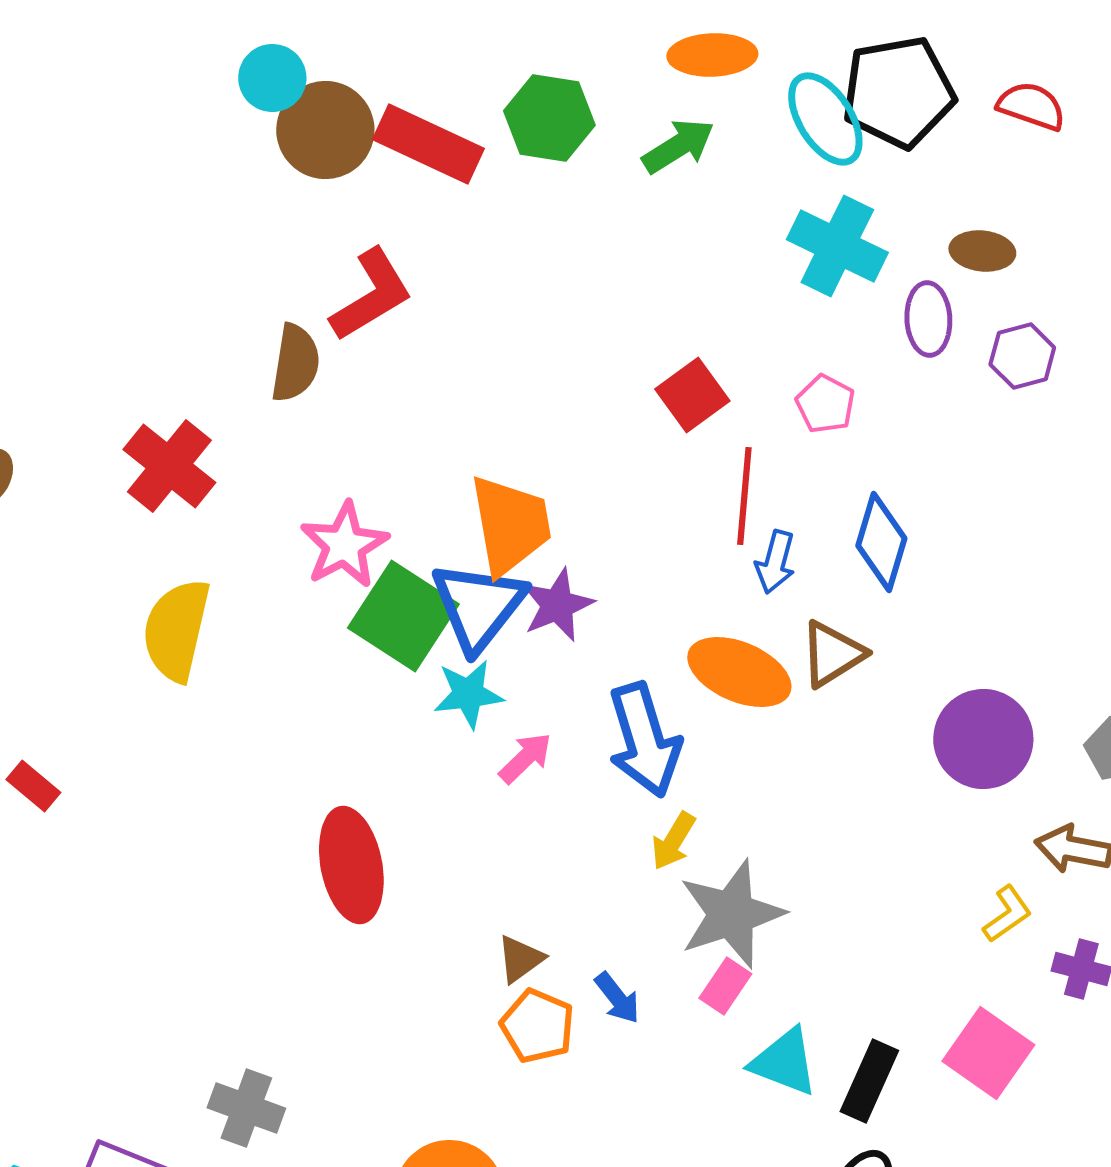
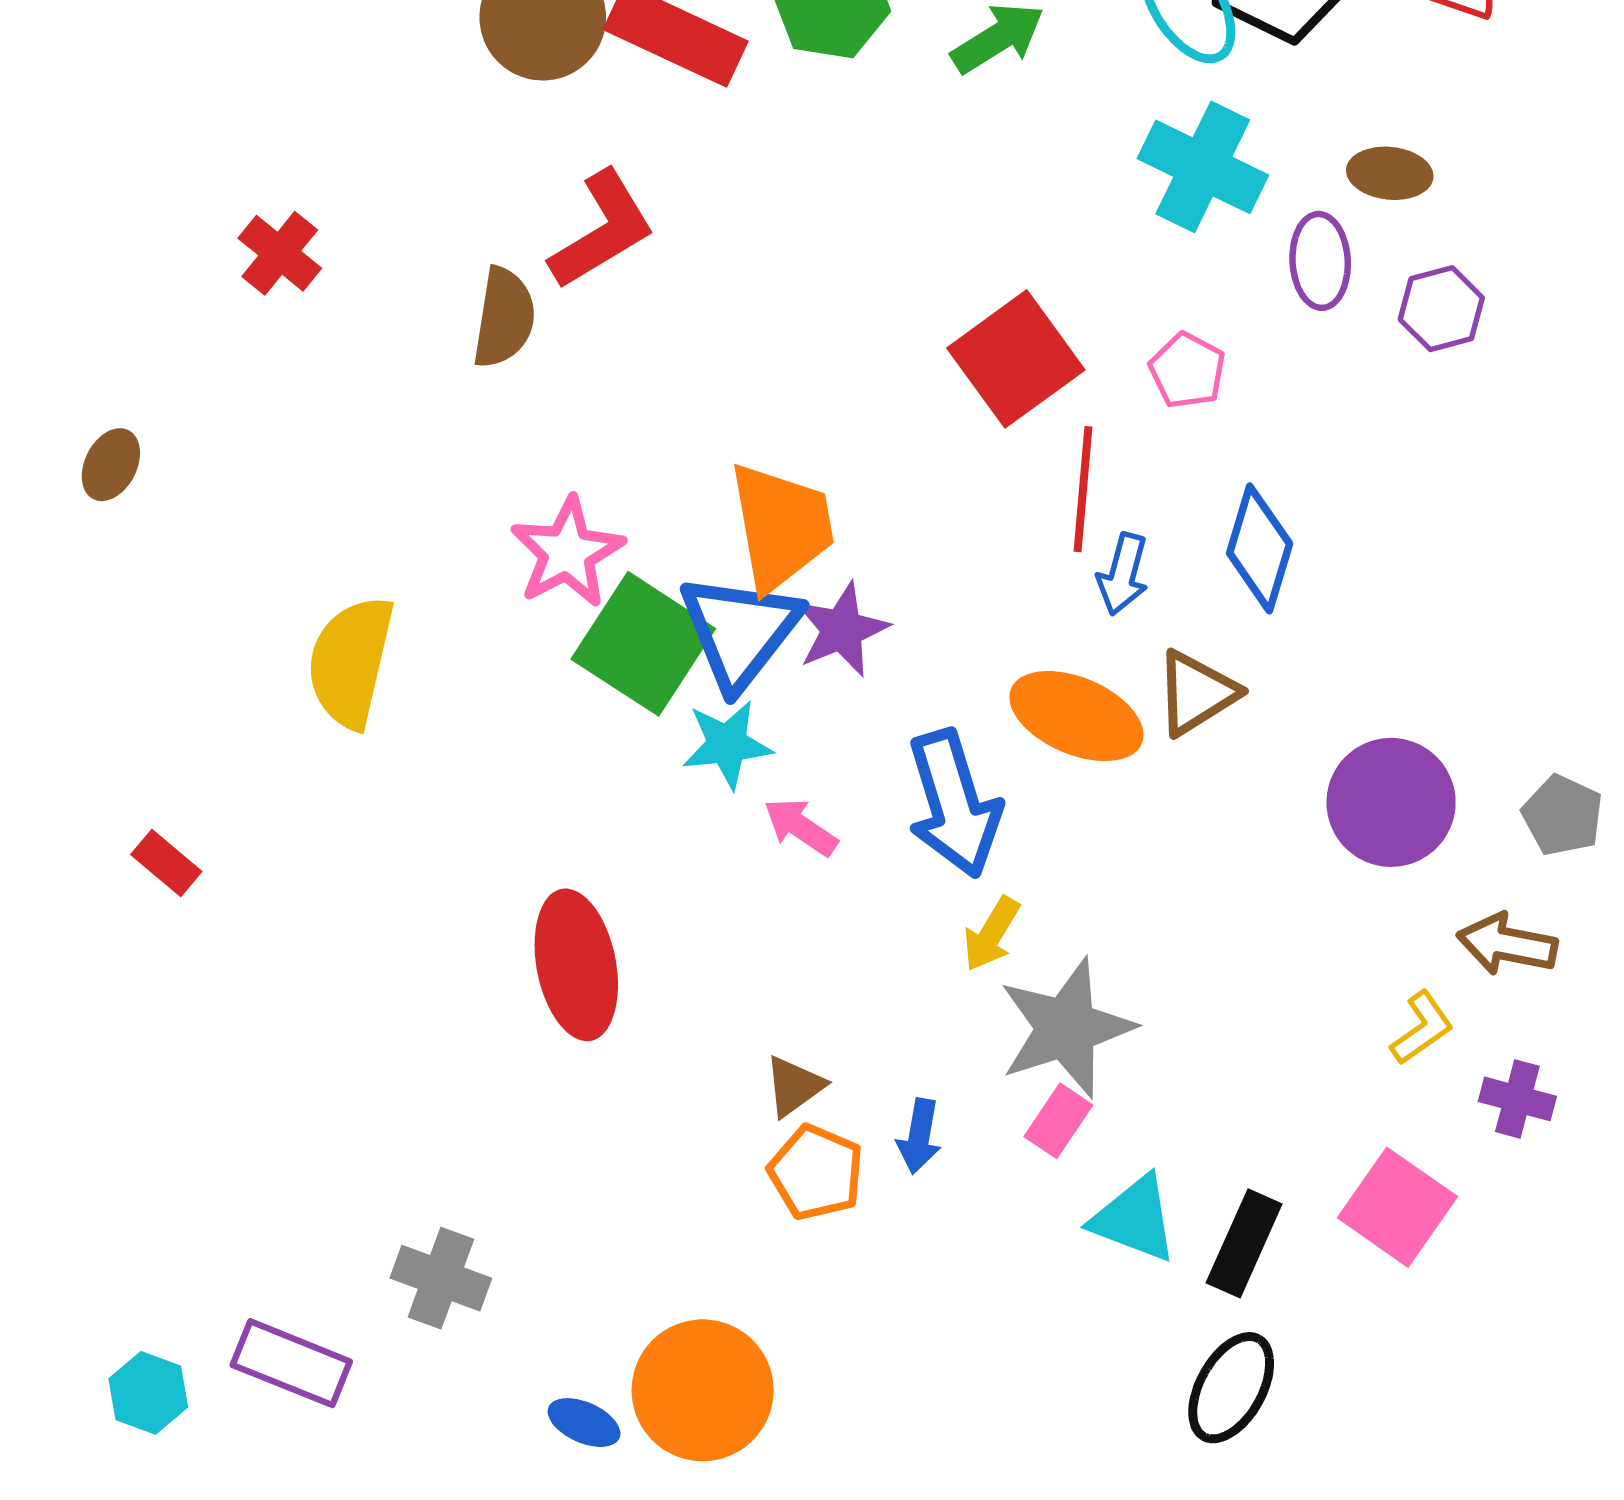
red square: (692, 395) -> (1016, 359), size x1.4
red cross: (169, 466) -> (280, 253), moved, size x0.7
pink arrow: (525, 758) -> (801, 827), turned -102
blue arrow: (617, 998) -> (919, 1136), turned 48

